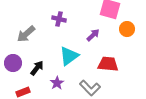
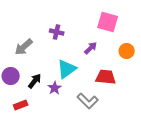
orange circle: (127, 29) -> (127, 51), moved
purple star: (57, 83) -> (55, 88), moved

